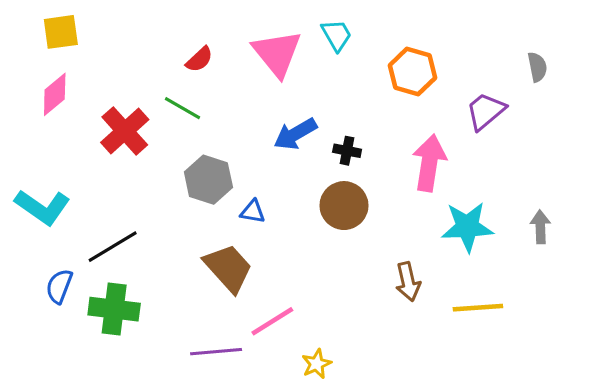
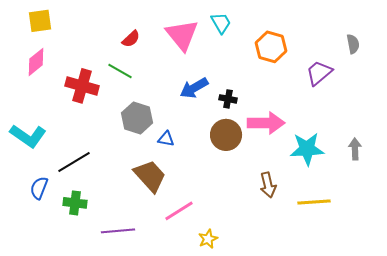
red cross: (125, 131) -> (82, 86), turned -32
pink arrow: (429, 163) -> (266, 123), moved, turned 81
green cross: (114, 309) -> (75, 203), size x0.7
purple line: (216, 352) -> (118, 231), moved

